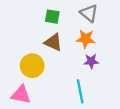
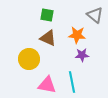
gray triangle: (89, 13) -> (95, 15), moved
pink triangle: (21, 95) -> (47, 85), moved

